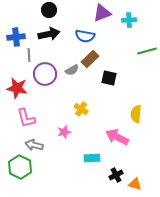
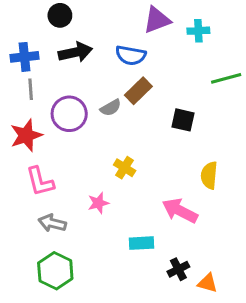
black circle: (49, 10) -> (60, 15), moved
gray line: (29, 55) -> (31, 89), moved
black square: (109, 78) -> (183, 120), moved
red star: (17, 88) -> (26, 135), turned -30
green hexagon: (20, 167) -> (55, 271), moved

